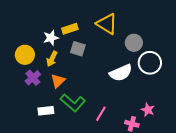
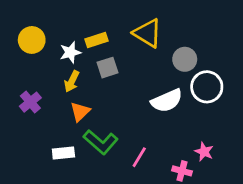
gray square: (78, 49) -> (108, 68), turned -35
yellow circle: (25, 55) -> (32, 40), moved
purple cross: (33, 78) -> (30, 102), moved

